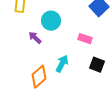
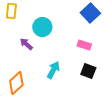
pink rectangle: (85, 39) -> (84, 45), moved
orange diamond: (39, 77) -> (16, 83), moved

